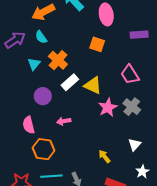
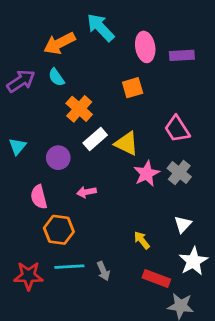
purple rectangle: (139, 35) -> (182, 55), moved
orange square: (97, 44) -> (133, 88), turned -35
cyan triangle: (34, 64) -> (18, 146), moved
white star: (142, 172) -> (193, 261), size x1.5

